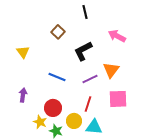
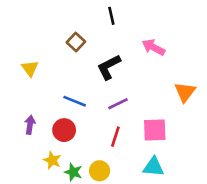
orange triangle: (111, 70) -> (185, 92), moved
red circle: (53, 108) -> (64, 130), moved
yellow circle: (74, 121) -> (100, 171), moved
cyan triangle: (94, 127) -> (153, 167), moved

